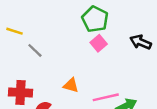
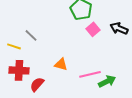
yellow line: (14, 31) -> (14, 46), moved
pink square: (99, 43) -> (93, 29), moved

